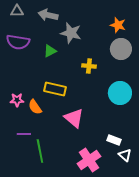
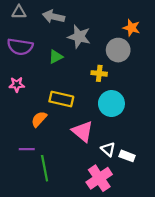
gray circle: (121, 49) -> (118, 50), moved
cyan circle: (120, 93) -> (111, 104), moved
pink star: (17, 100) -> (17, 85), moved
orange semicircle: (35, 107) -> (39, 119), turned 77
white triangle: (125, 155) -> (108, 149), moved

